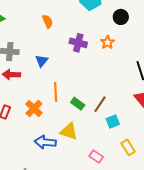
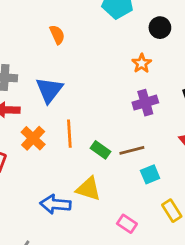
purple cross: (78, 43) -> (145, 103), moved, turned -30
blue triangle: (42, 61) -> (49, 90), size x1.5
brown line: (100, 104) -> (132, 150), turned 42
orange cross: (34, 109) -> (33, 138), moved

